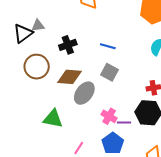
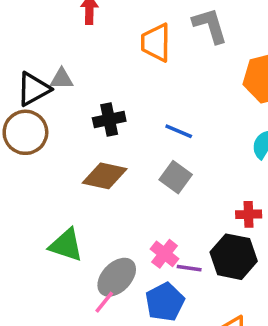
brown circle: (37, 67) -> (25, 132), moved
gray ellipse: (84, 93) -> (117, 277), moved

